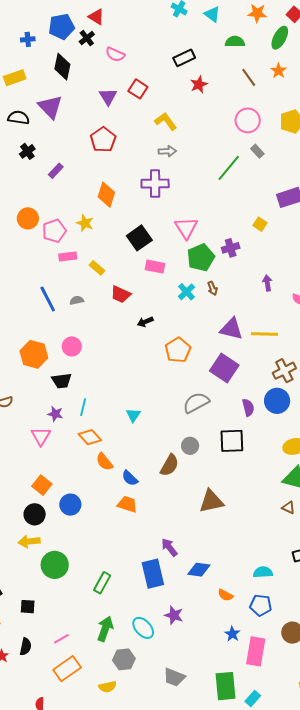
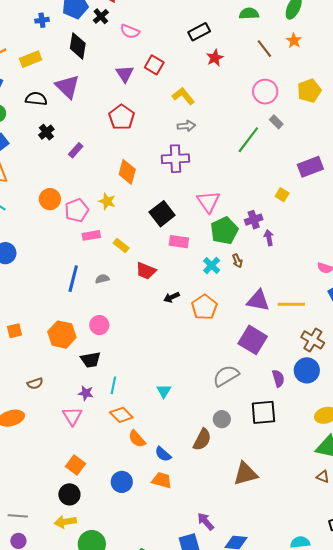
purple arrow: (267, 283) -> (269, 238), moved
blue line: (48, 299) -> (73, 279), turned 44
orange pentagon: (178, 350) -> (204, 307), moved
brown cross: (284, 371) -> (313, 340), turned -30
blue circle: (70, 505) -> (122, 482), moved

